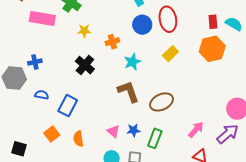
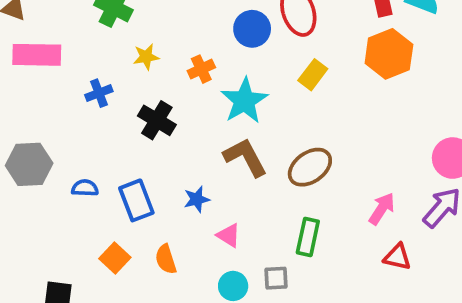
pink rectangle: (42, 19) -> (37, 55), moved
blue cross: (35, 62) -> (99, 93), moved
cyan star: (132, 62) -> (244, 101), size x1.4
blue rectangle: (68, 106) -> (136, 200), turned -40
blue star: (134, 130) -> (197, 199), moved

